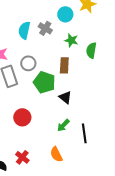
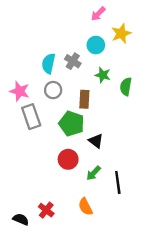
gray circle: (28, 63) -> (53, 90), moved
brown rectangle: (64, 65) -> (84, 99), moved
red circle: (22, 117) -> (68, 159), moved

